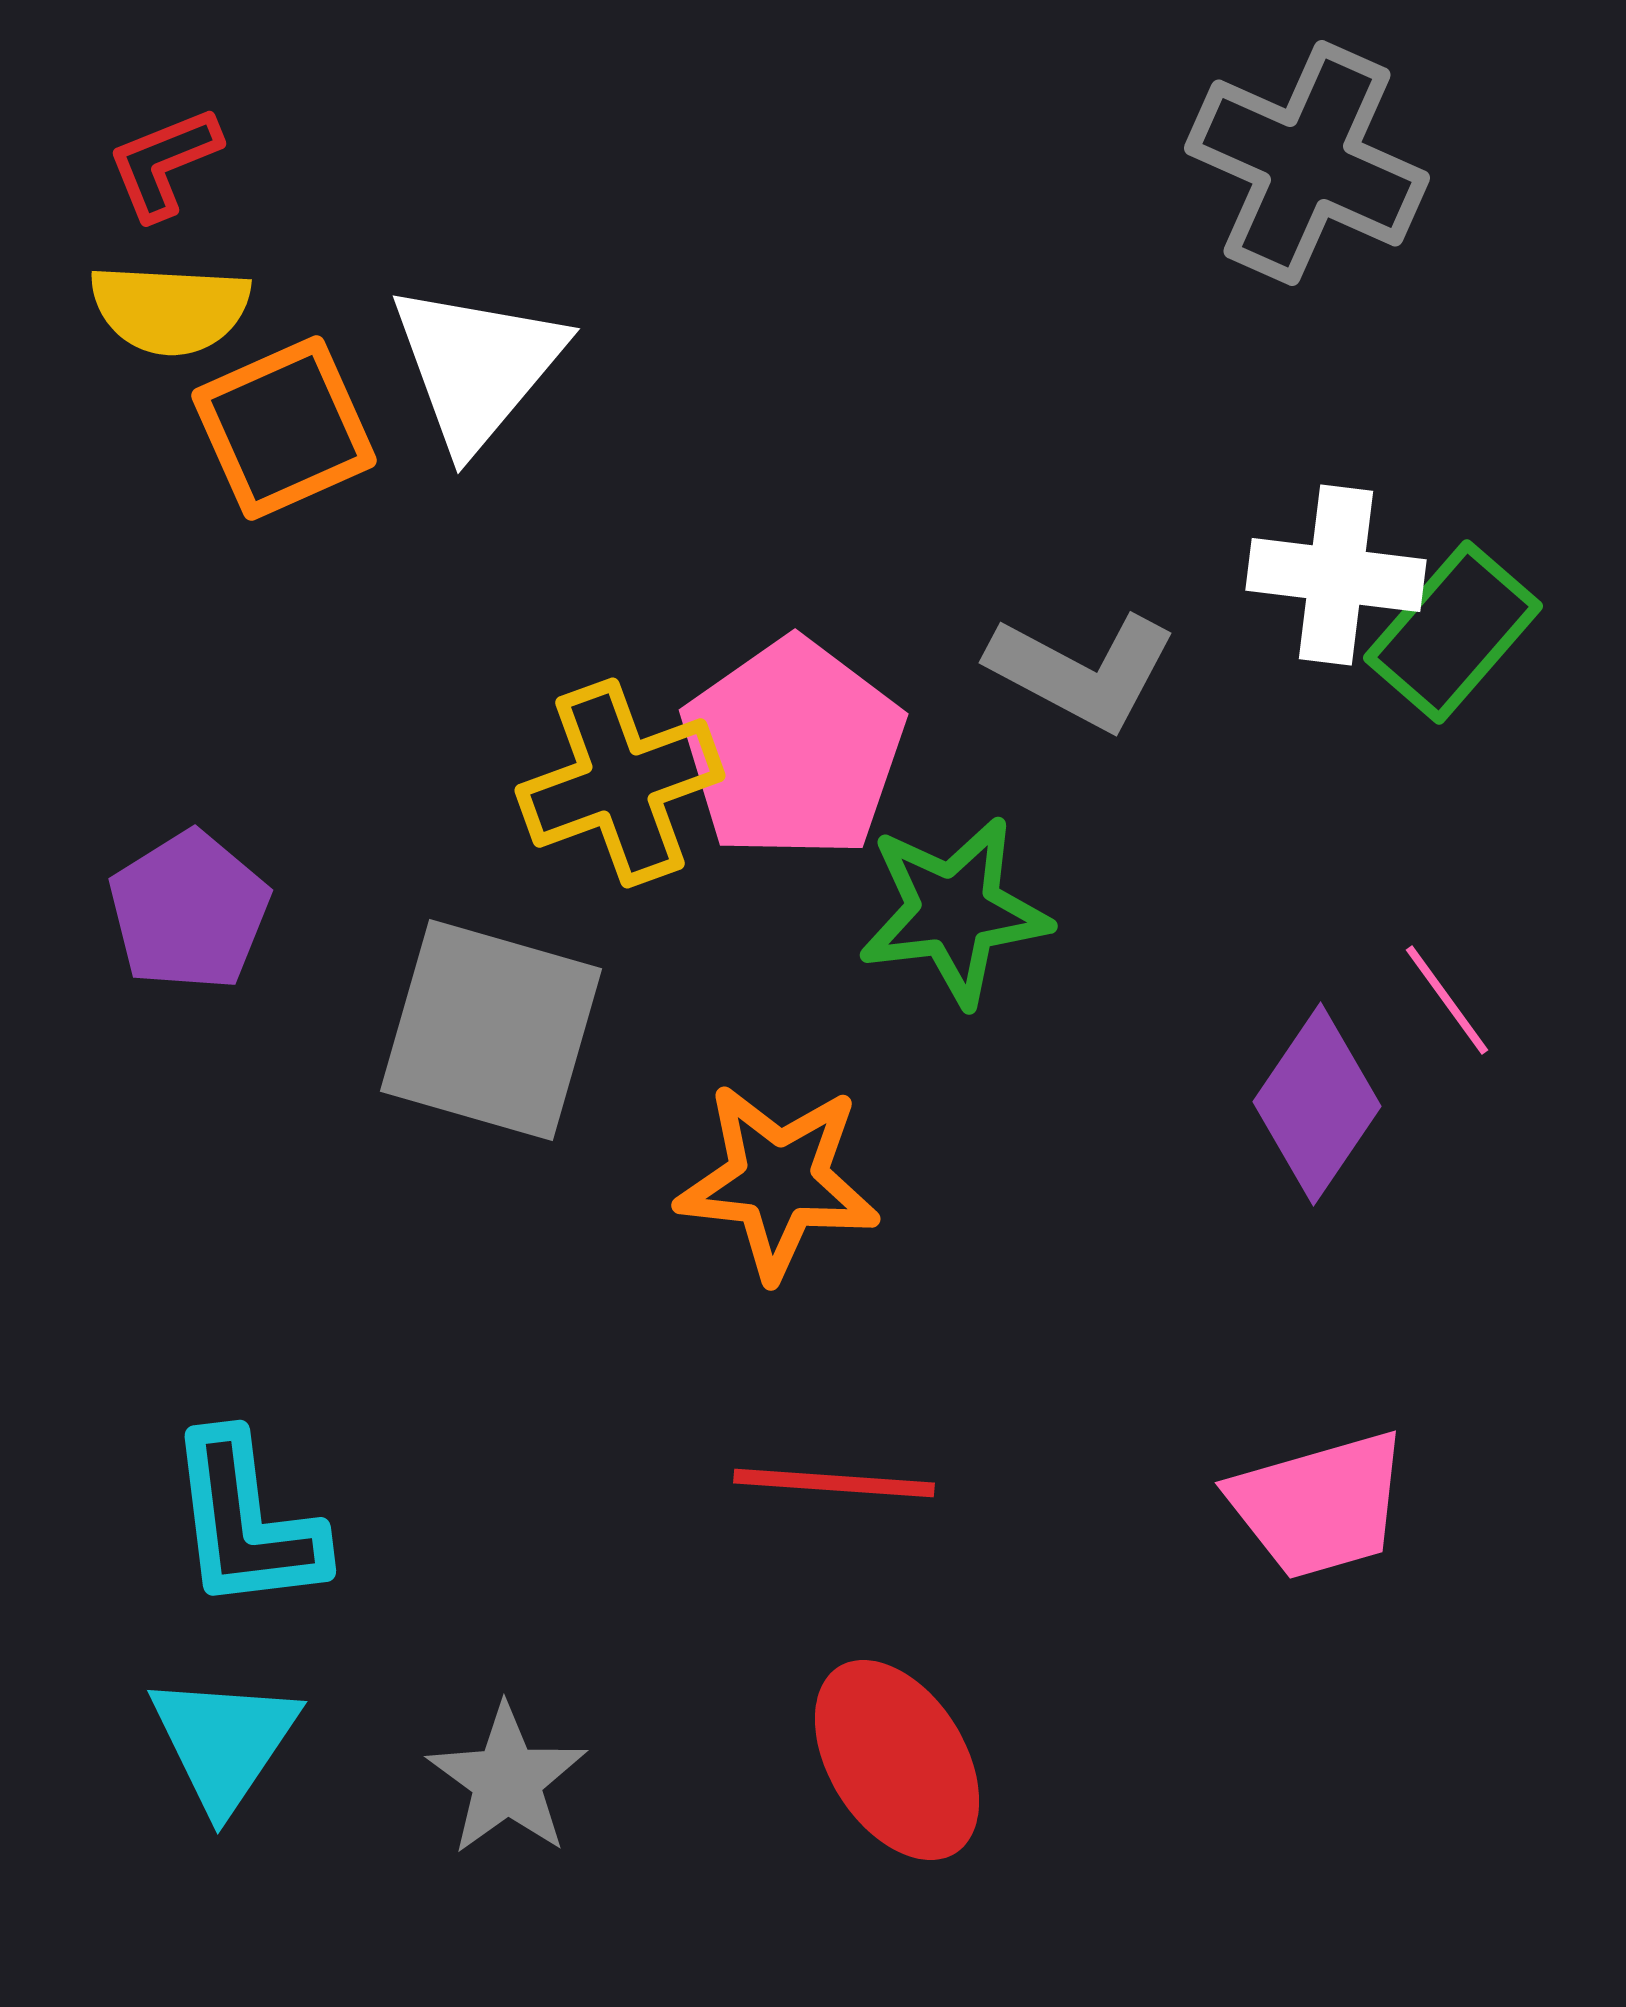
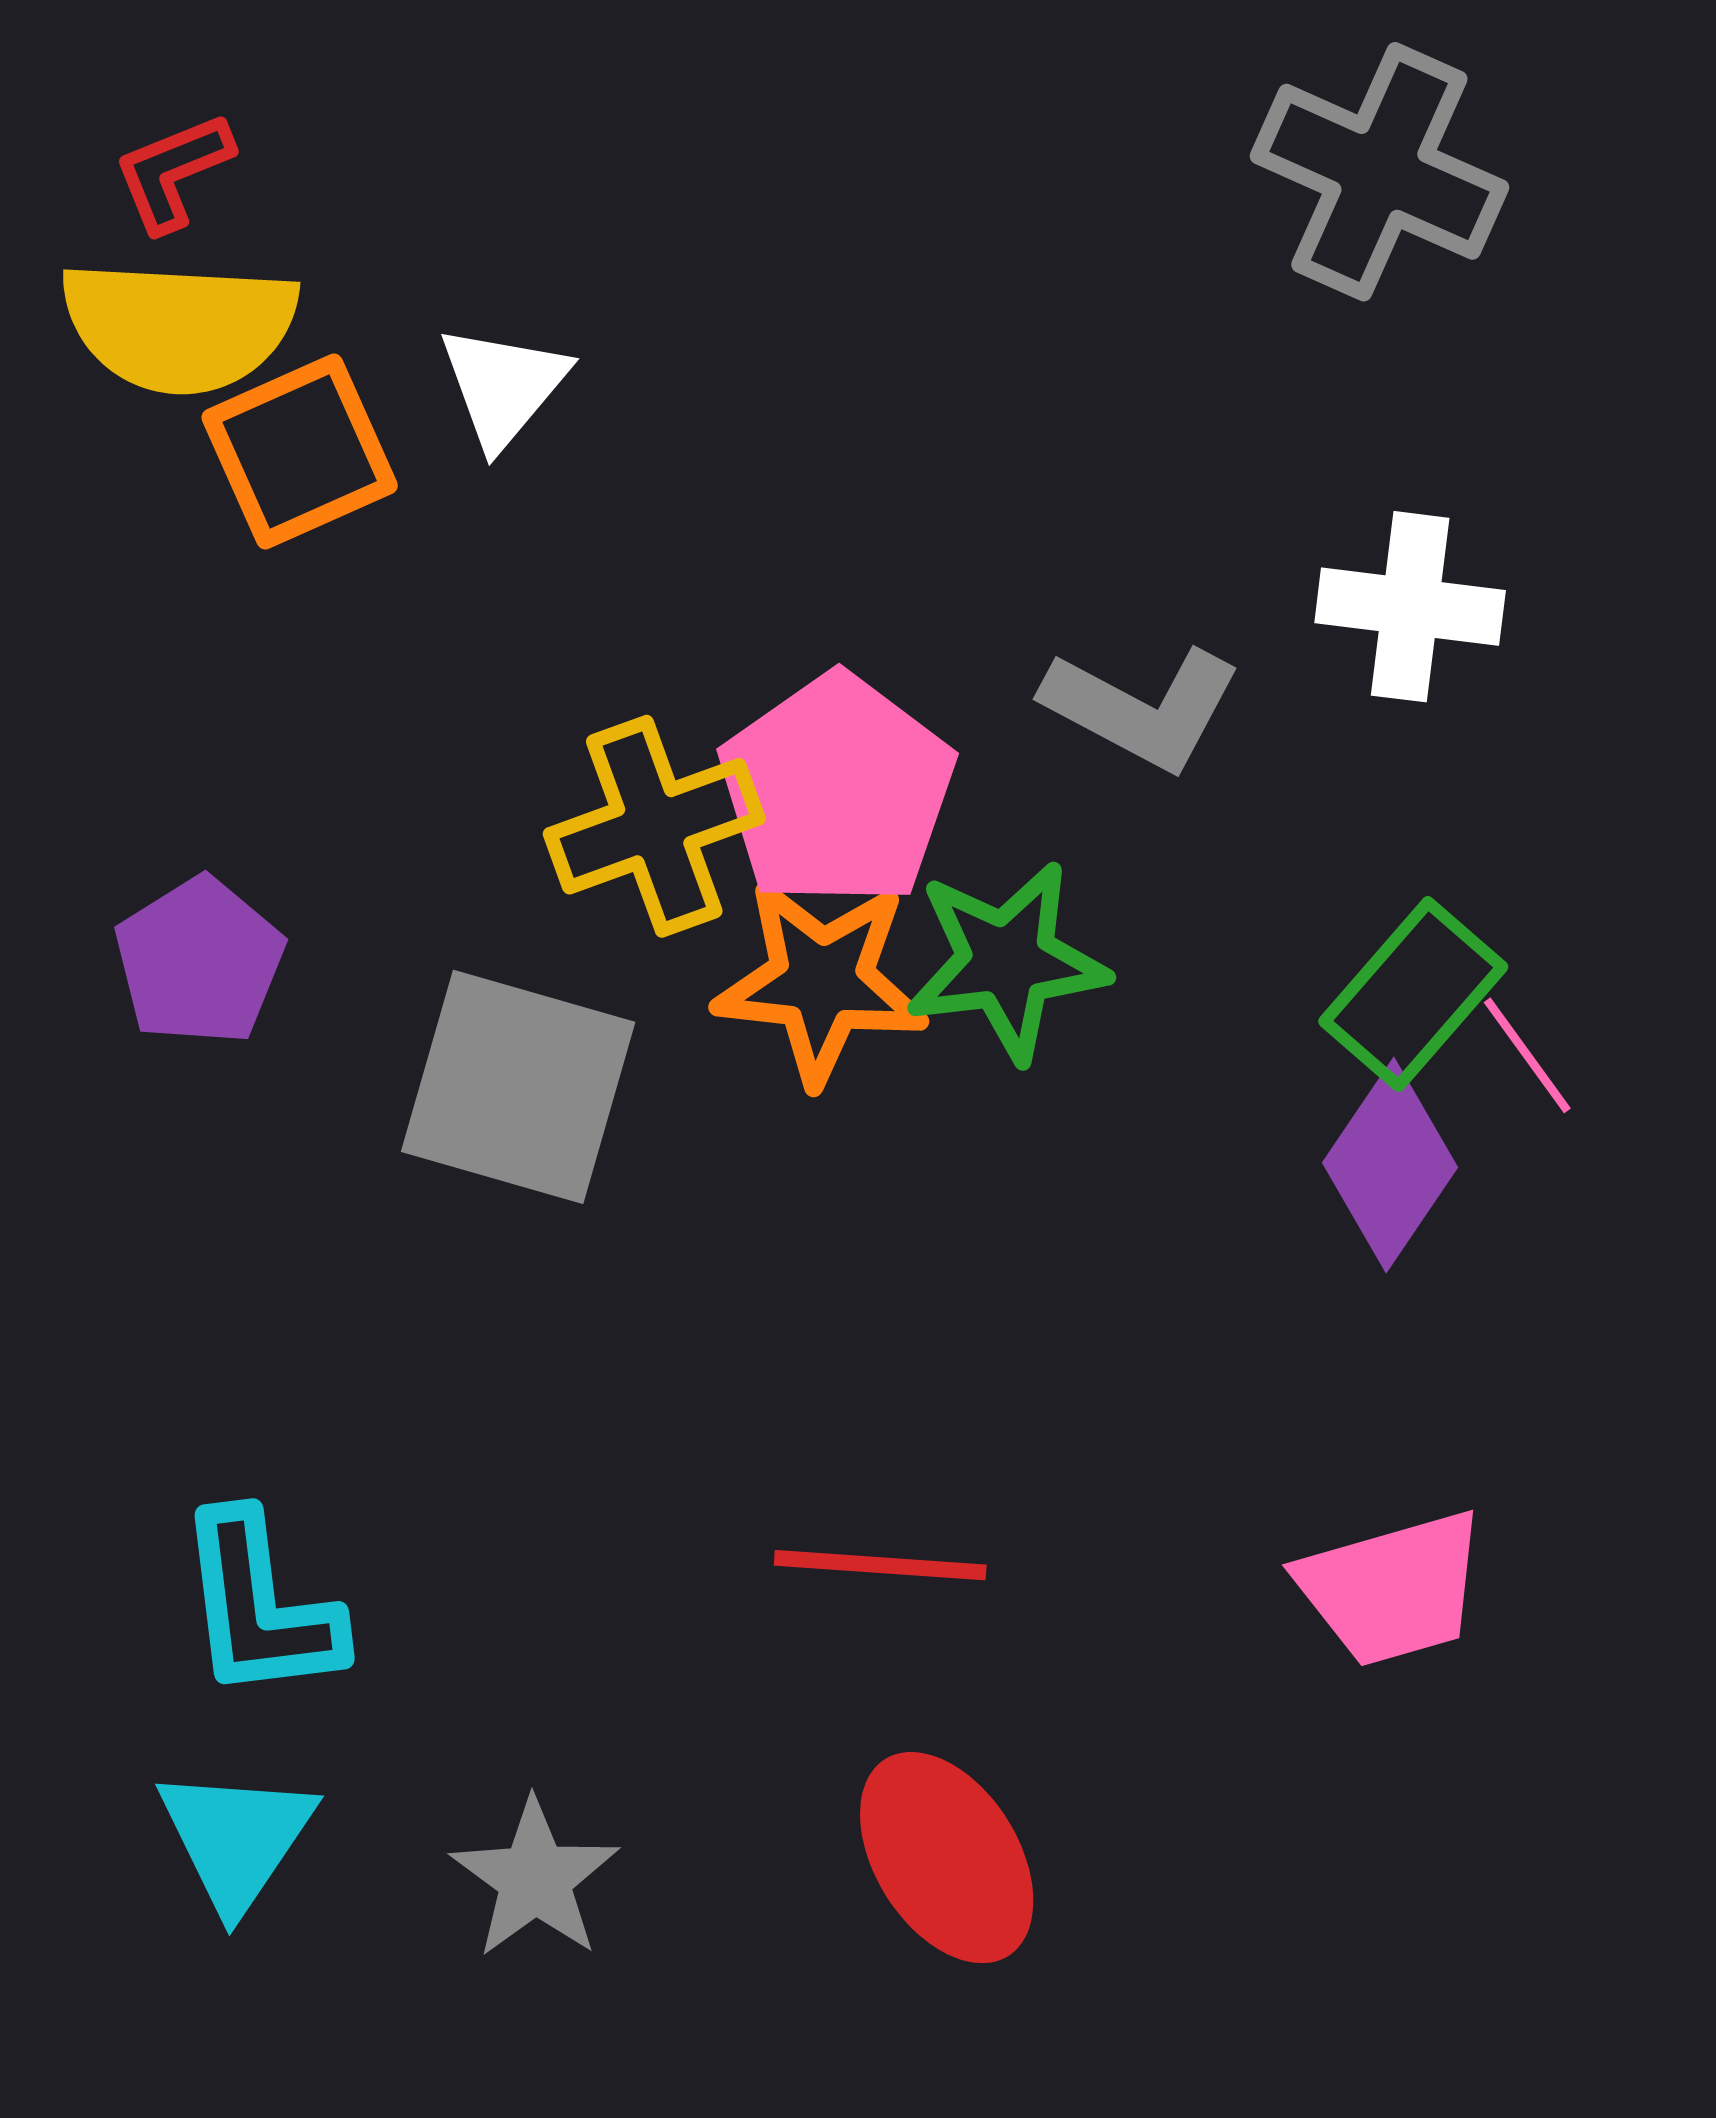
yellow semicircle: (170, 309) -> (179, 326), size x1.4
white triangle: (477, 366) -> (503, 386), size x0.7
green rectangle: (1453, 632) -> (1413, 994), moved
orange star: (778, 1181) -> (821, 981), moved

